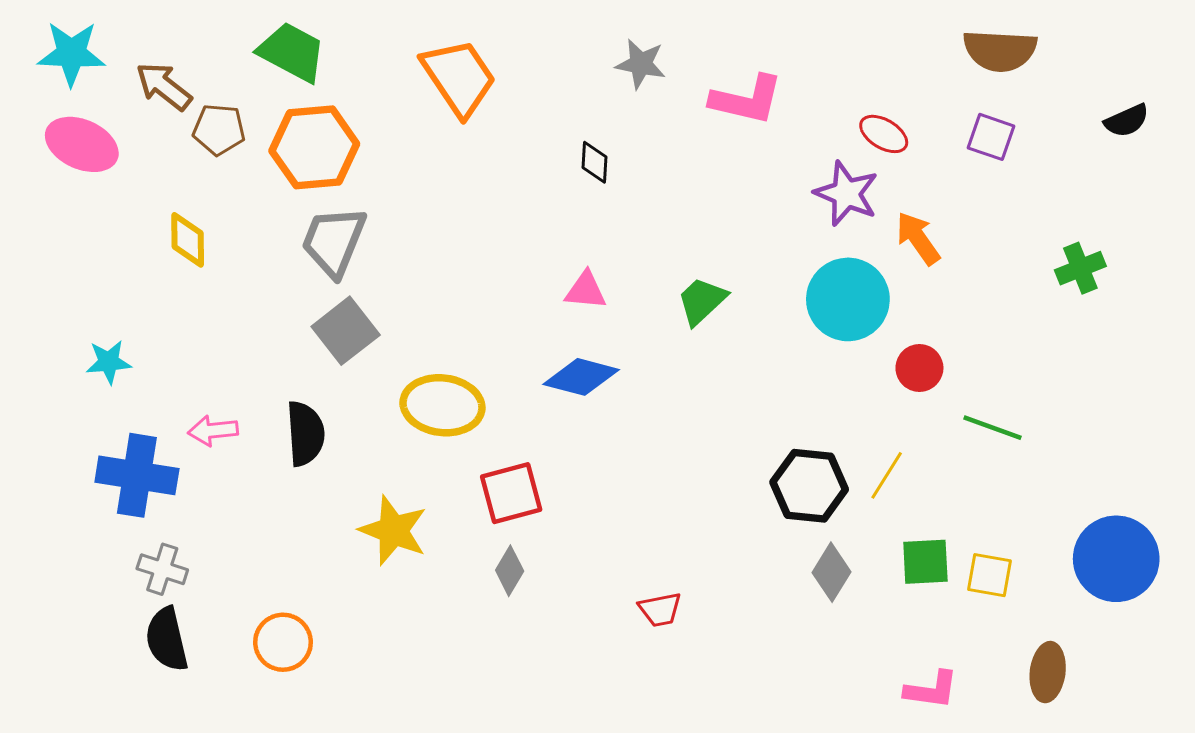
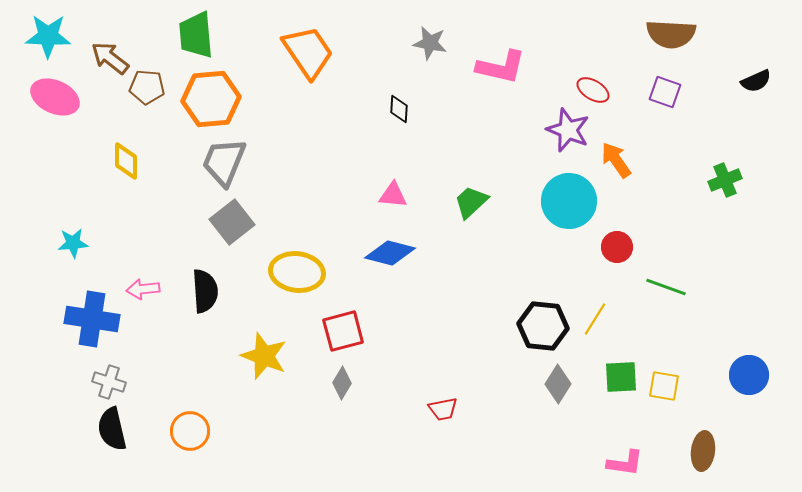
green trapezoid: (292, 52) -> (196, 35), turned -123
blue circle: (1116, 559) -> (749, 375), size x0.7

